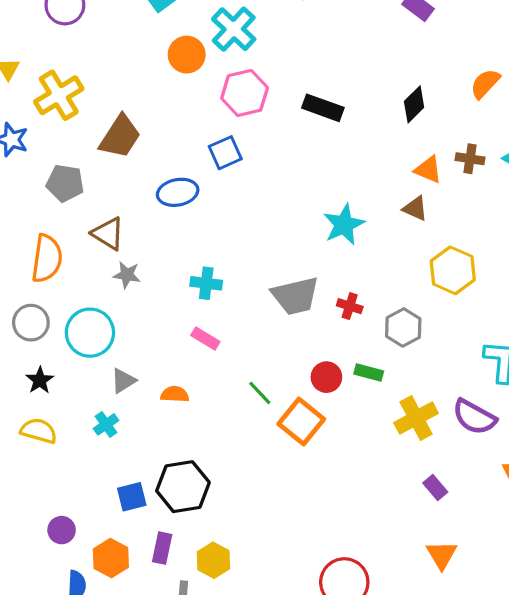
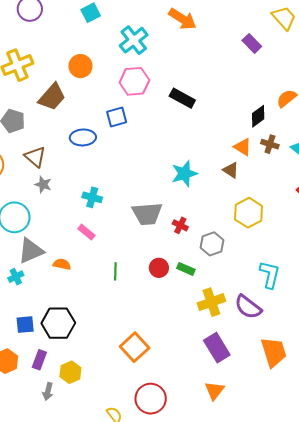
orange circle: (187, 55) -> (80, 66), moved
black diamond: (414, 104) -> (258, 116), moved
gray triangle: (123, 381) -> (31, 251), size x1.6
green line: (260, 393) -> (115, 271), turned 36
orange square: (301, 421) -> (135, 347), moved
purple rectangle: (435, 488) -> (217, 348), size x1.8

